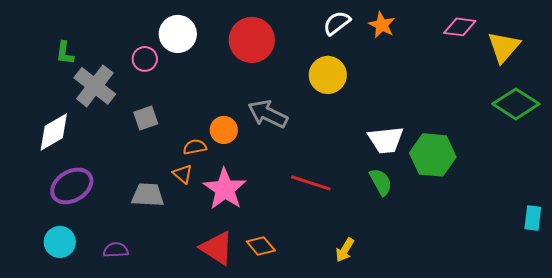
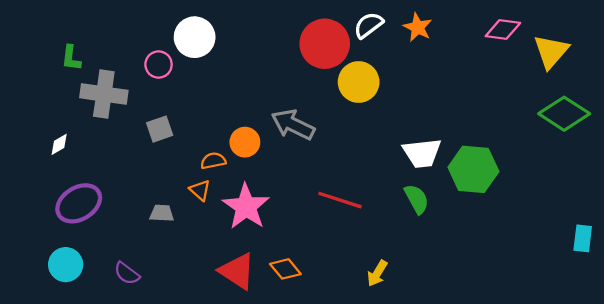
red circle: (252, 40) -> (325, 44), moved
gray cross: (95, 86) -> (104, 94), turned -30
white diamond: (54, 132) -> (59, 144), size x0.5
gray trapezoid: (148, 195) -> (162, 213), size x0.7
purple semicircle: (116, 250) -> (127, 273), turned -140

